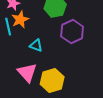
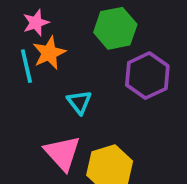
cyan triangle: (36, 46) -> (79, 102), turned 32

